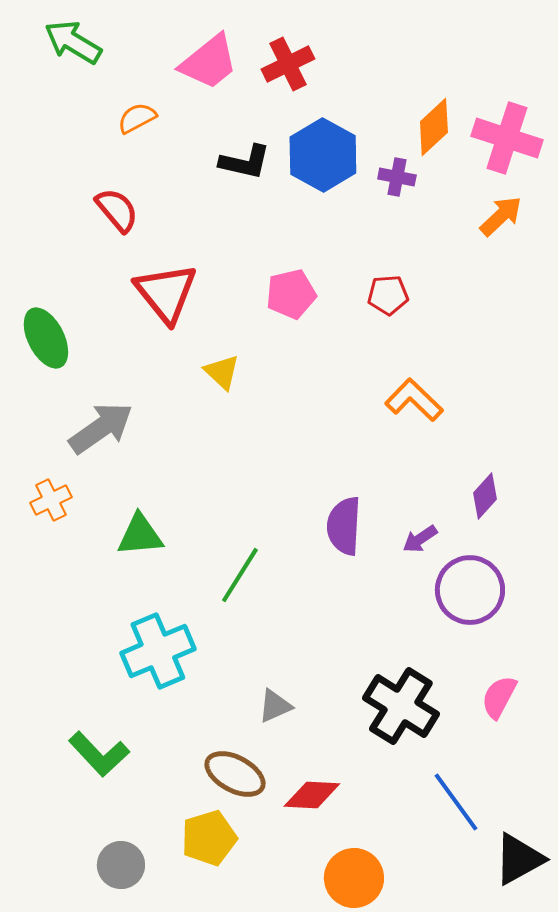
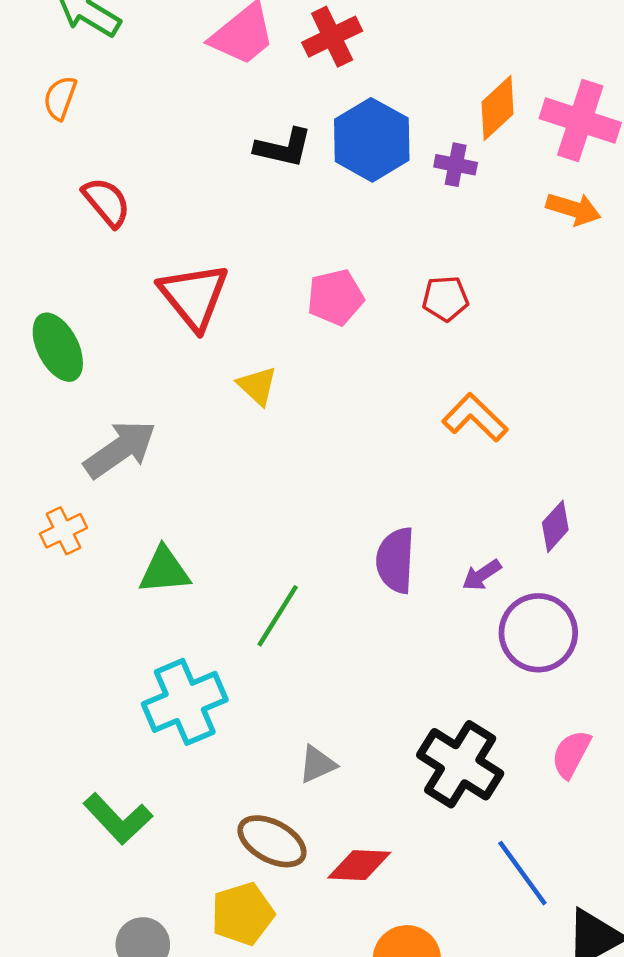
orange semicircle: (137, 118) -> (60, 98), moved, turned -42
red semicircle: (117, 210) -> (107, 202), moved
orange arrow: (501, 216) -> (573, 209), turned 60

